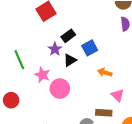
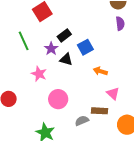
green line: (19, 60) -> (24, 41), moved
black triangle: (70, 60) -> (66, 59), turned 48
pink circle: (60, 89) -> (58, 99), moved

